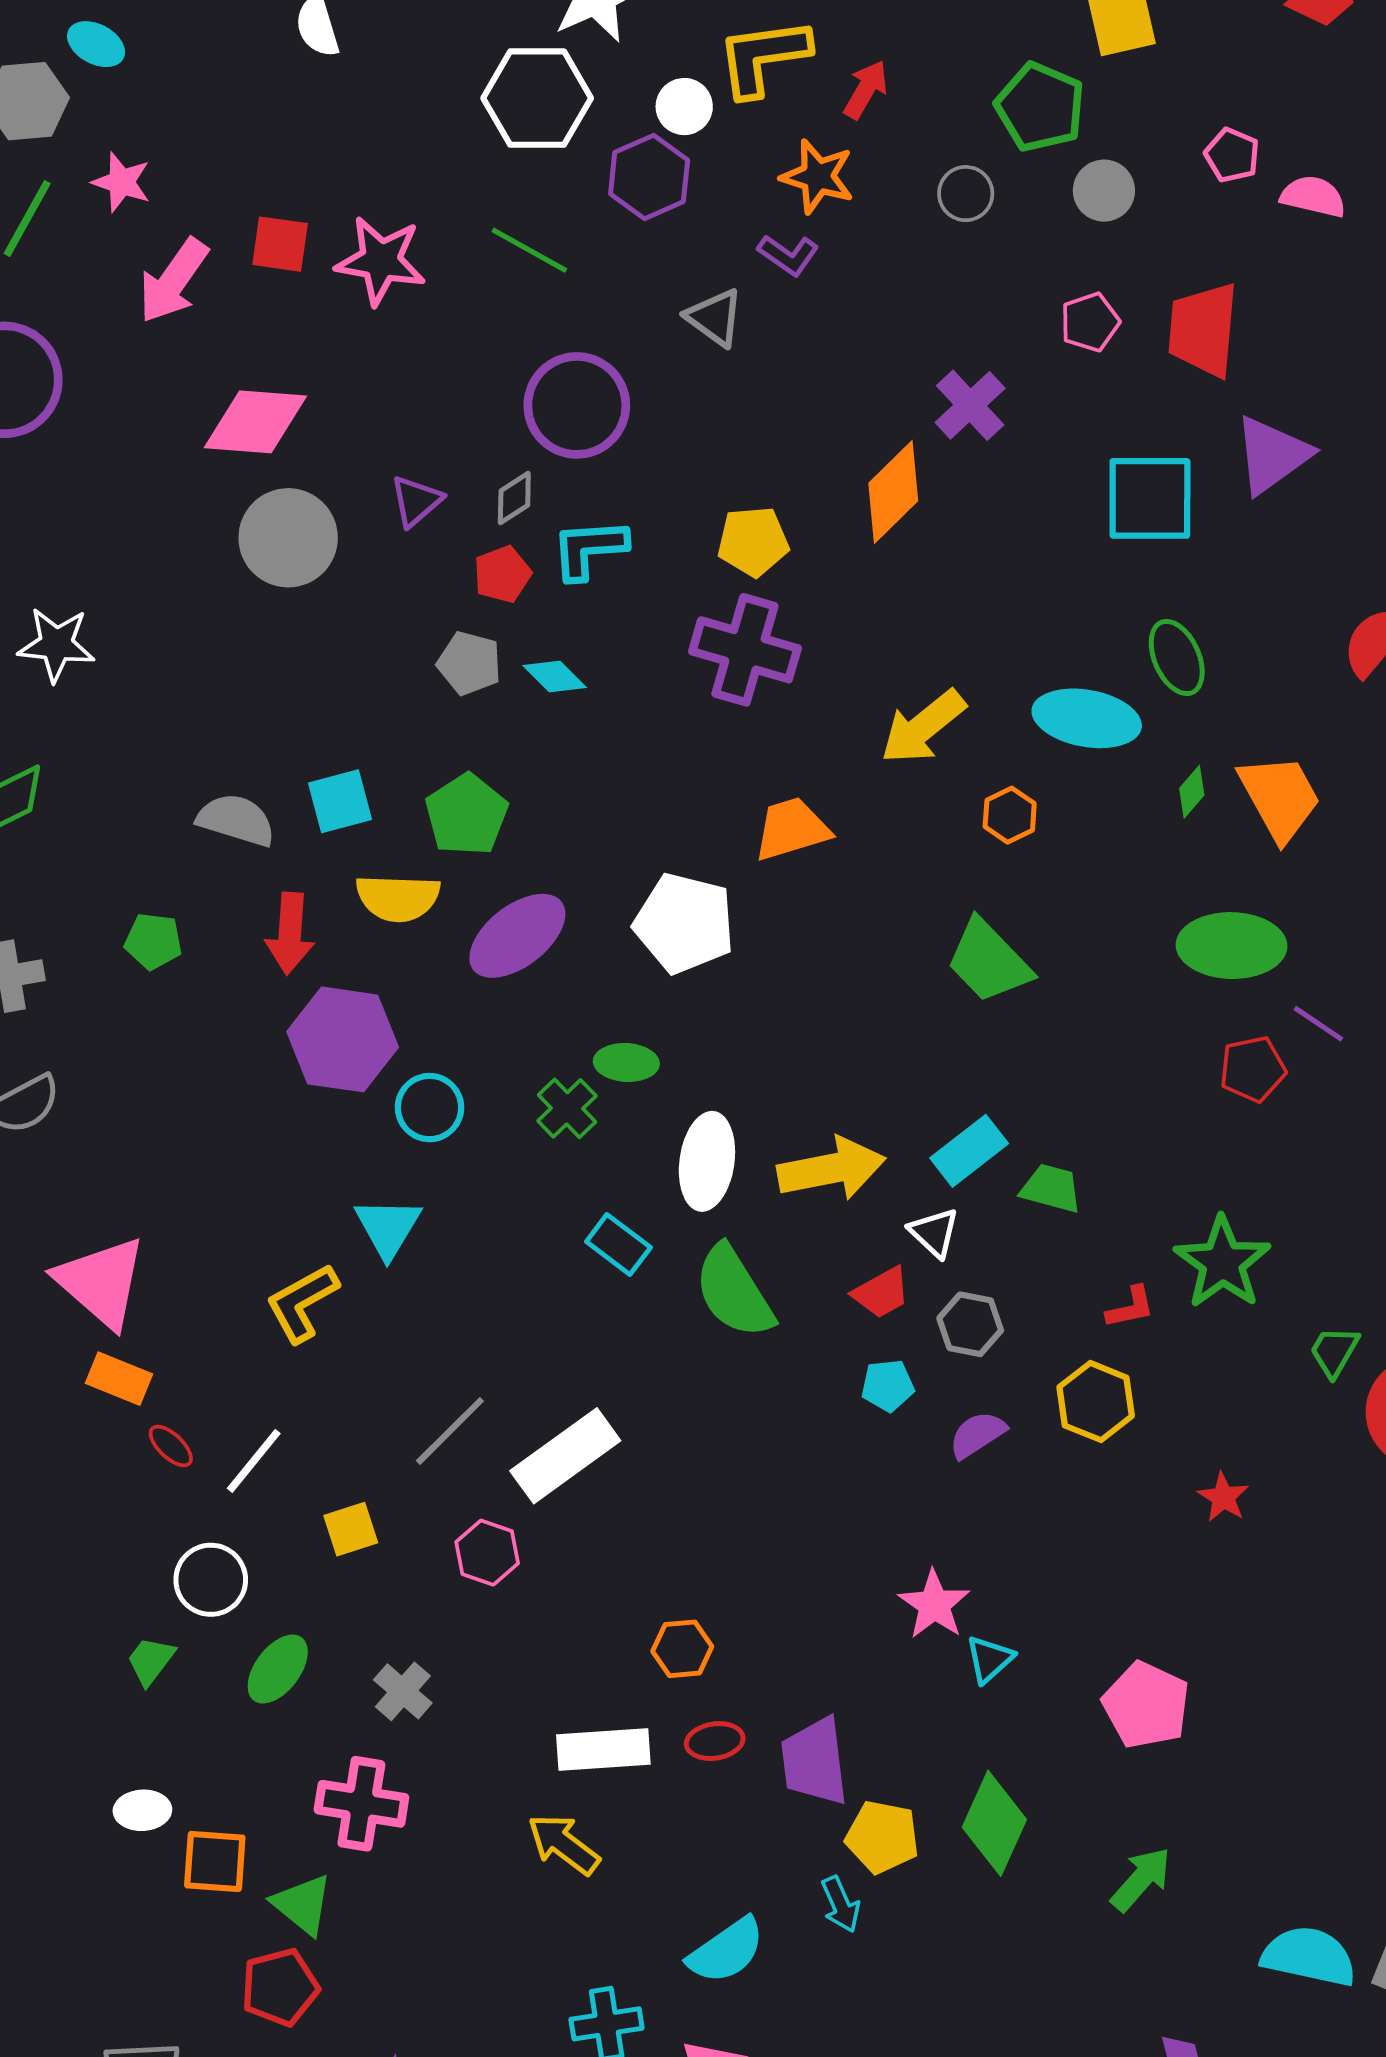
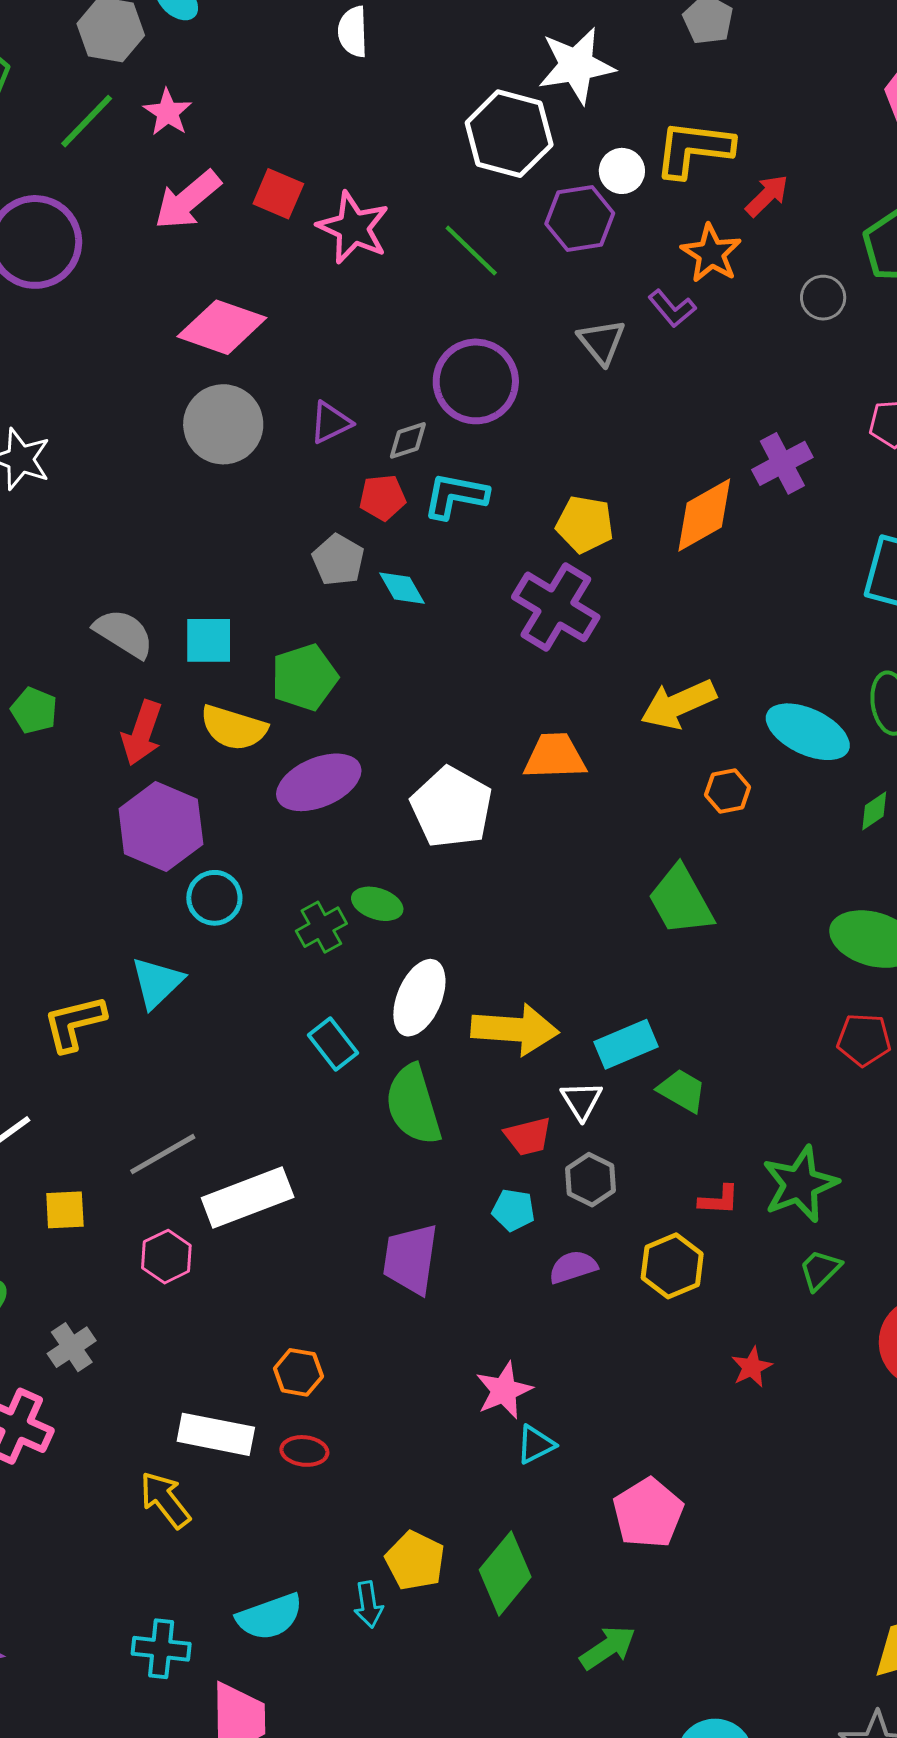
green trapezoid: (1334, 1351) -> (820, 1270), moved
purple trapezoid: (815, 1761) -> (410, 1259), moved

